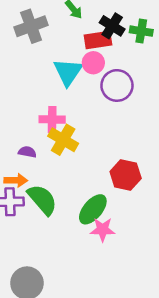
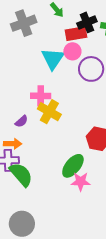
black cross: (112, 26) -> (87, 22), turned 36
purple semicircle: (27, 152) -> (21, 121), turned 128
green semicircle: (42, 200) -> (21, 174), moved

